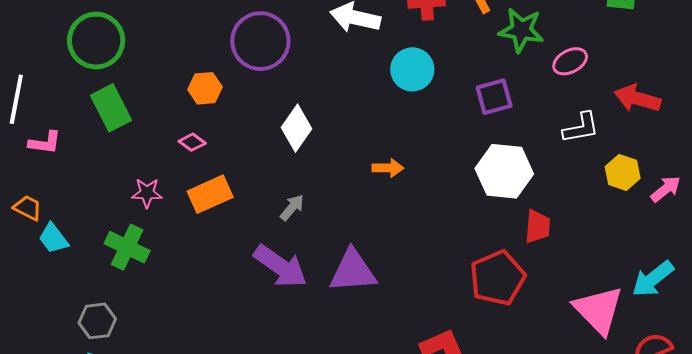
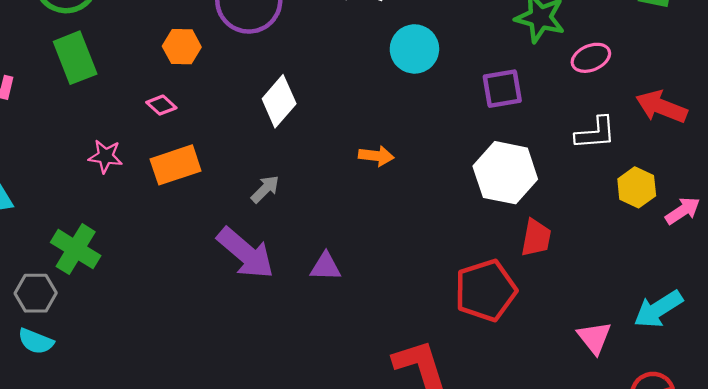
green cross: (127, 247) -> (76, 249), moved
purple triangle: (353, 271) -> (326, 267), size x0.6
pink triangle: (598, 310) -> (594, 338), size x0.6

